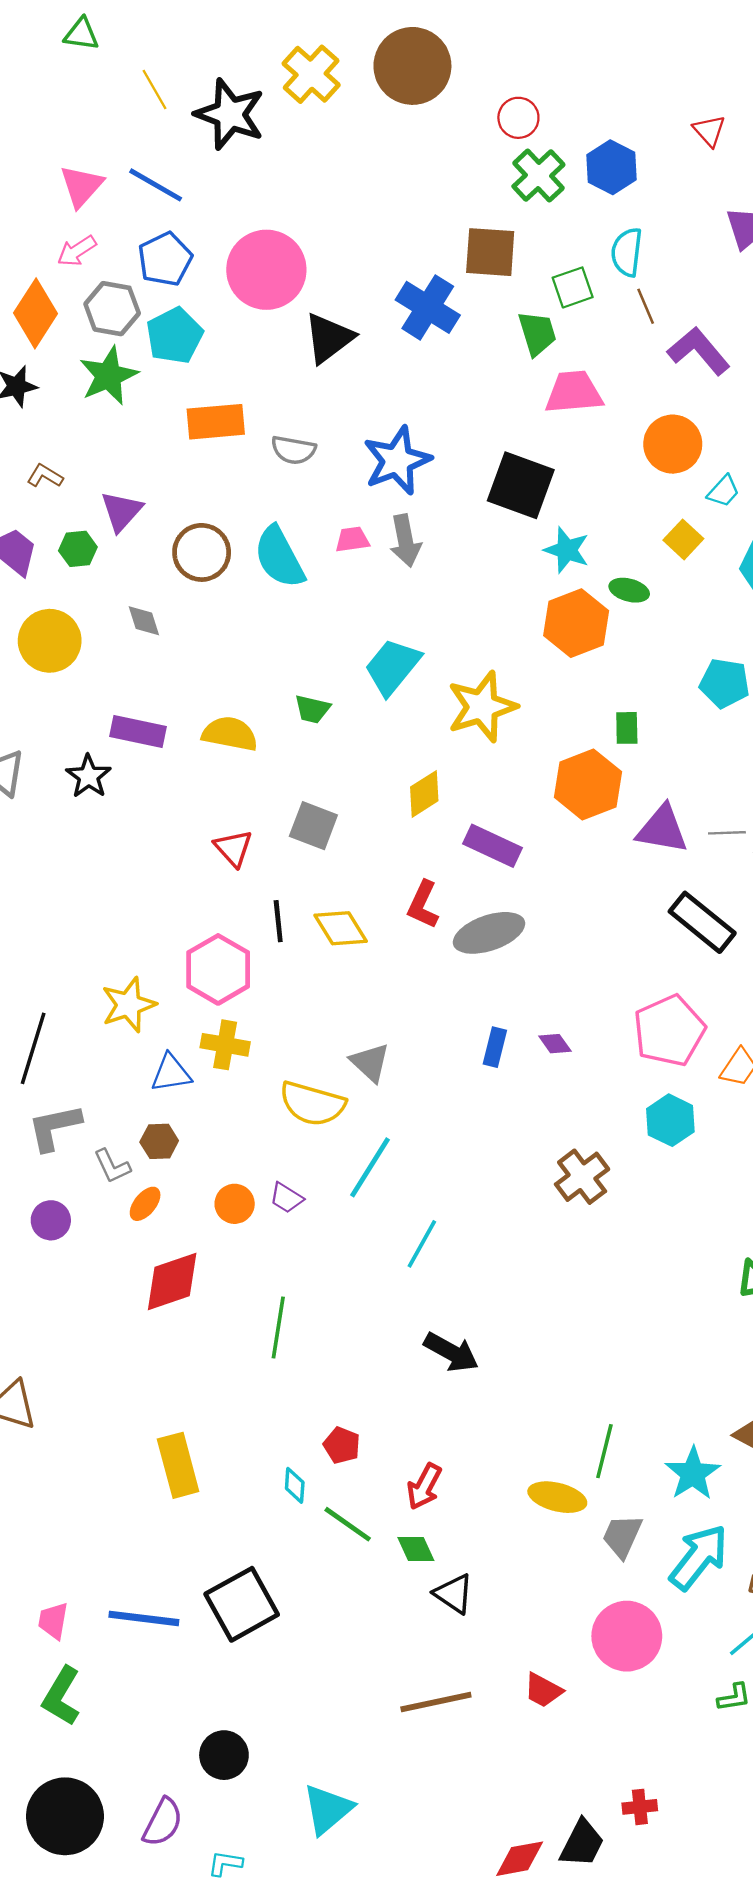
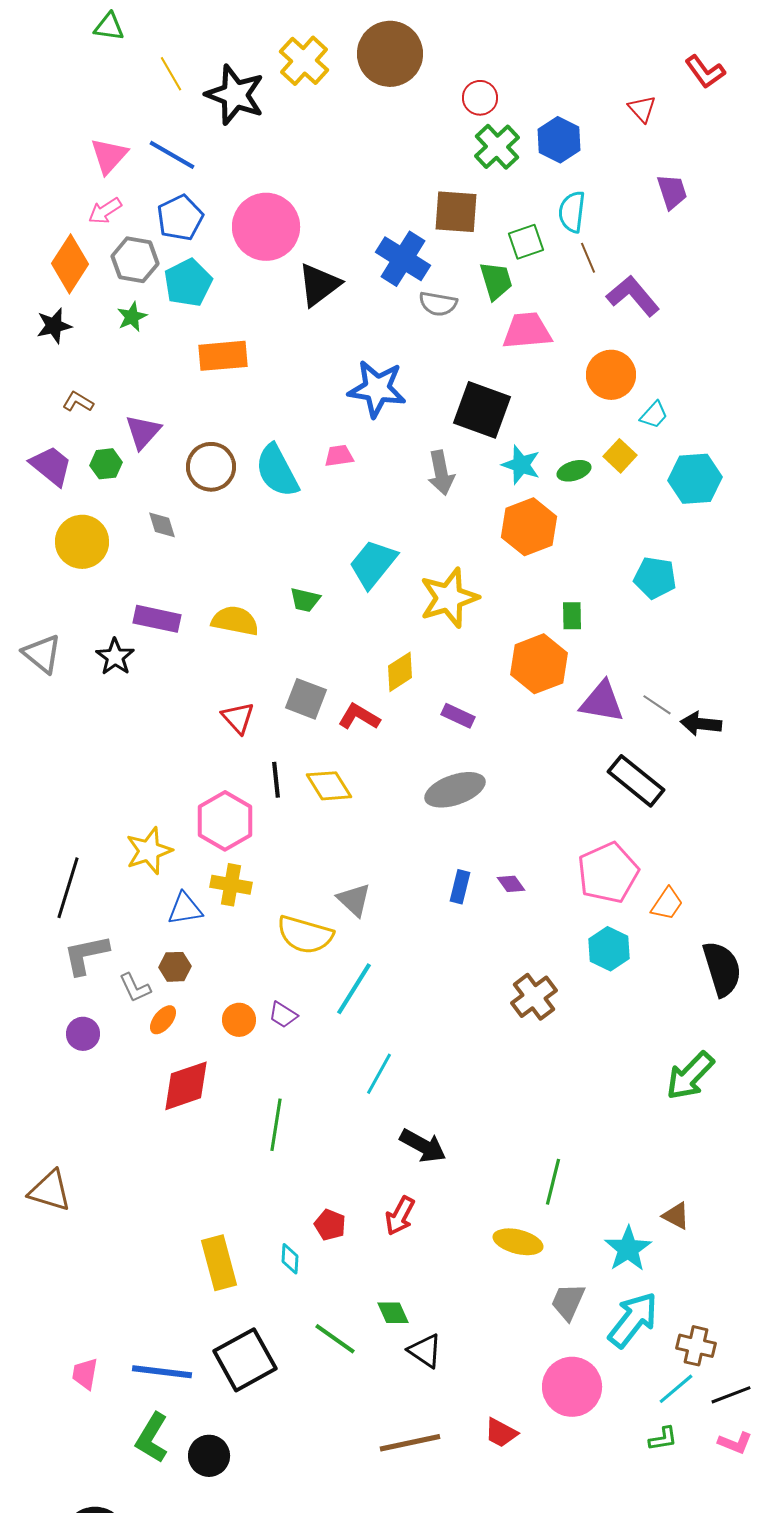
green star: (109, 376) -> (132, 317), size x0.6
gray semicircle: (293, 450) -> (438, 304), moved
blue star: (397, 461) -> (377, 389), turned 30
gray arrow: (405, 541) -> (441, 473), moved
green ellipse: (629, 590) -> (574, 471), moved, turned -32
gray line: (727, 833) -> (657, 705), turned 36
purple rectangle: (493, 846) -> (458, 716), size x0.7
red L-shape: (423, 905) -> (359, 717), moved, turned 96
cyan line: (422, 1244) -> (379, 1074), moved
green line: (604, 1451) -> (553, 1182), moved
yellow rectangle: (178, 1465) -> (219, 1263), moved
red arrow: (424, 1487) -> (400, 1216), moved
yellow ellipse: (557, 1497) -> (518, 1242), moved
green line: (348, 1524) -> (335, 1339), moved
green L-shape: (61, 1696) -> (152, 1438), moved
black circle: (224, 1755) -> (209, 1456), moved

